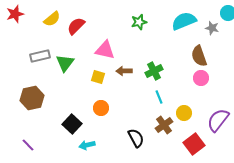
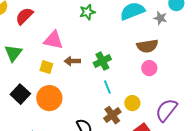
brown semicircle: (199, 56) -> (147, 46), turned -80
orange circle: (101, 108) -> (49, 98), size x1.6
black square: (72, 124) -> (20, 94), moved

